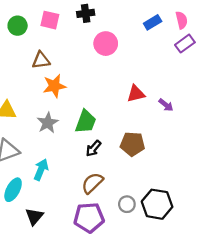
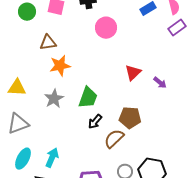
red triangle: (136, 94) -> (133, 73), turned -30
cyan arrow: (41, 170) -> (52, 158), moved
brown semicircle: (92, 183) -> (114, 139), moved

